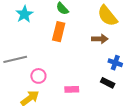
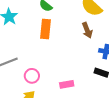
brown arrow: (100, 39) -> (87, 30), turned 77

